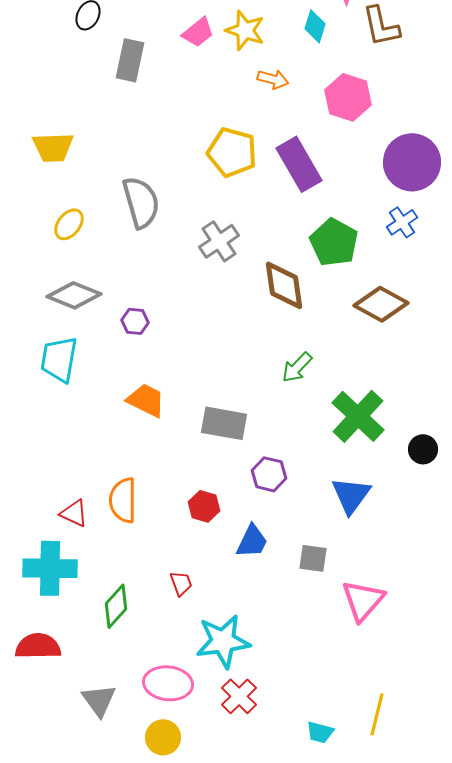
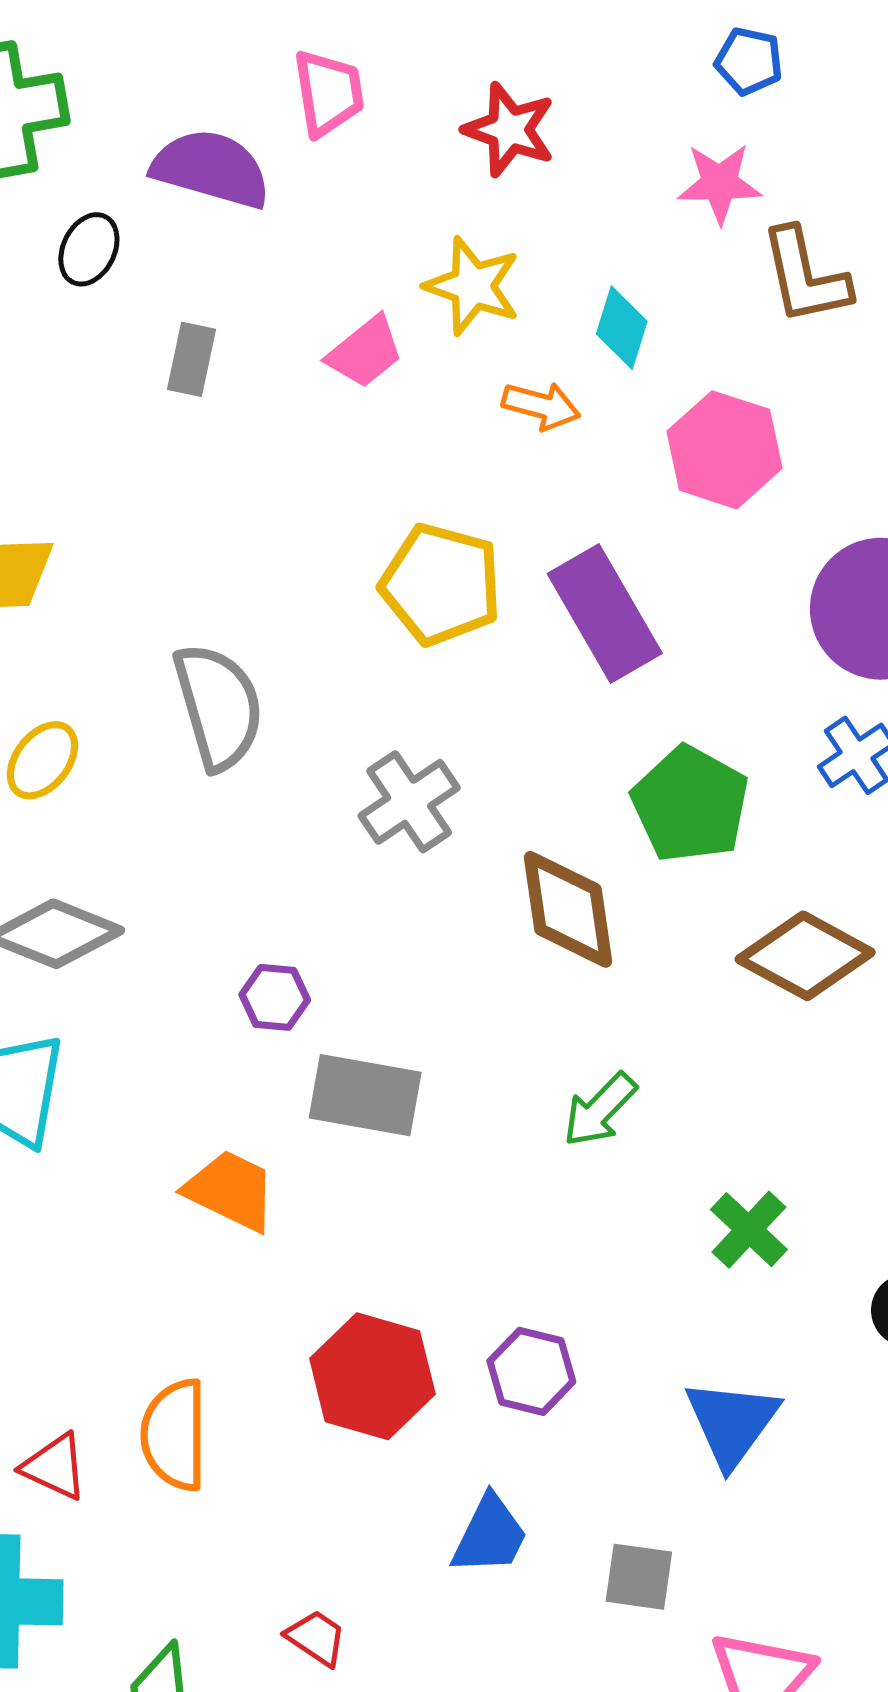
cyan diamond: (315, 26) -> (622, 328), moved
pink trapezoid: (198, 32) -> (365, 352), moved
gray rectangle: (130, 60) -> (192, 359), size x0.7
purple hexagon: (135, 321) -> (275, 997), moved
green cross: (358, 416) -> (749, 1230), size x0.6
gray rectangle: (224, 423) -> (365, 1095), moved
red hexagon: (204, 506) -> (372, 1376), moved, size x1.6
red trapezoid: (181, 583) -> (316, 1638), turned -36

